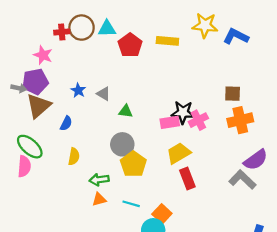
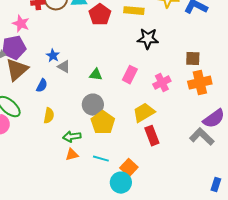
gray triangle: (104, 94) -> (64, 67), moved
black star: (183, 112) -> (148, 39), moved
pink rectangle: (170, 122) -> (130, 75), moved, turned -54

